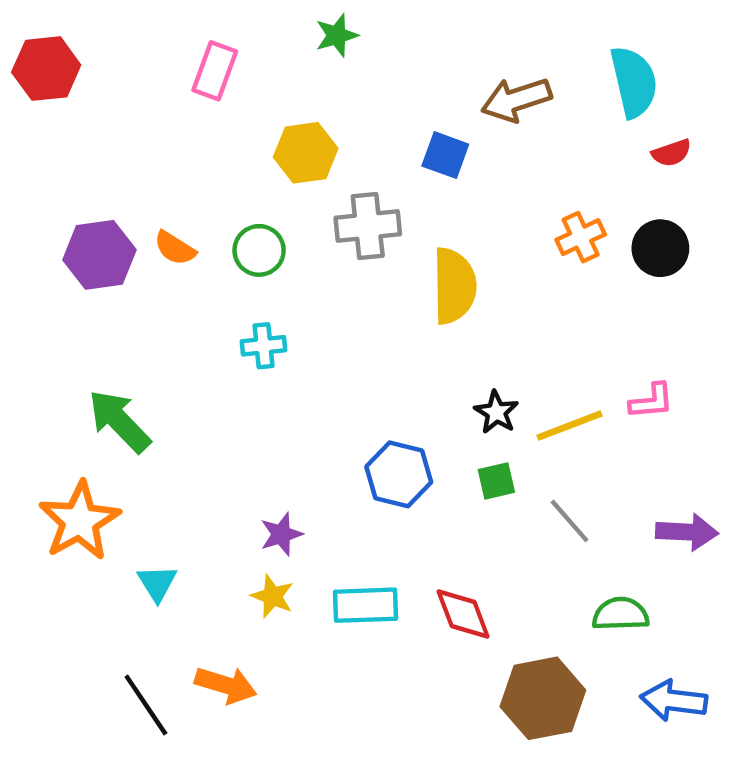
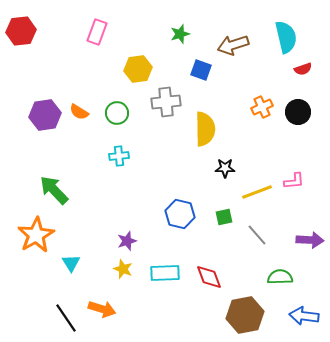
green star: (337, 35) -> (180, 34), moved
black star: (496, 412) -> (225, 168), moved, turned -30

